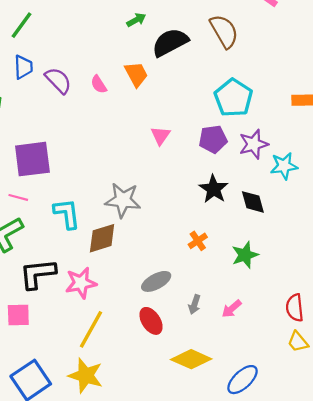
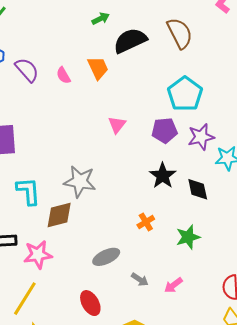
gray arrow: (194, 304) -> (140, 280), turned -78
red ellipse: (151, 321) -> (90, 303), moved
yellow line: (91, 329) -> (25, 299), moved

